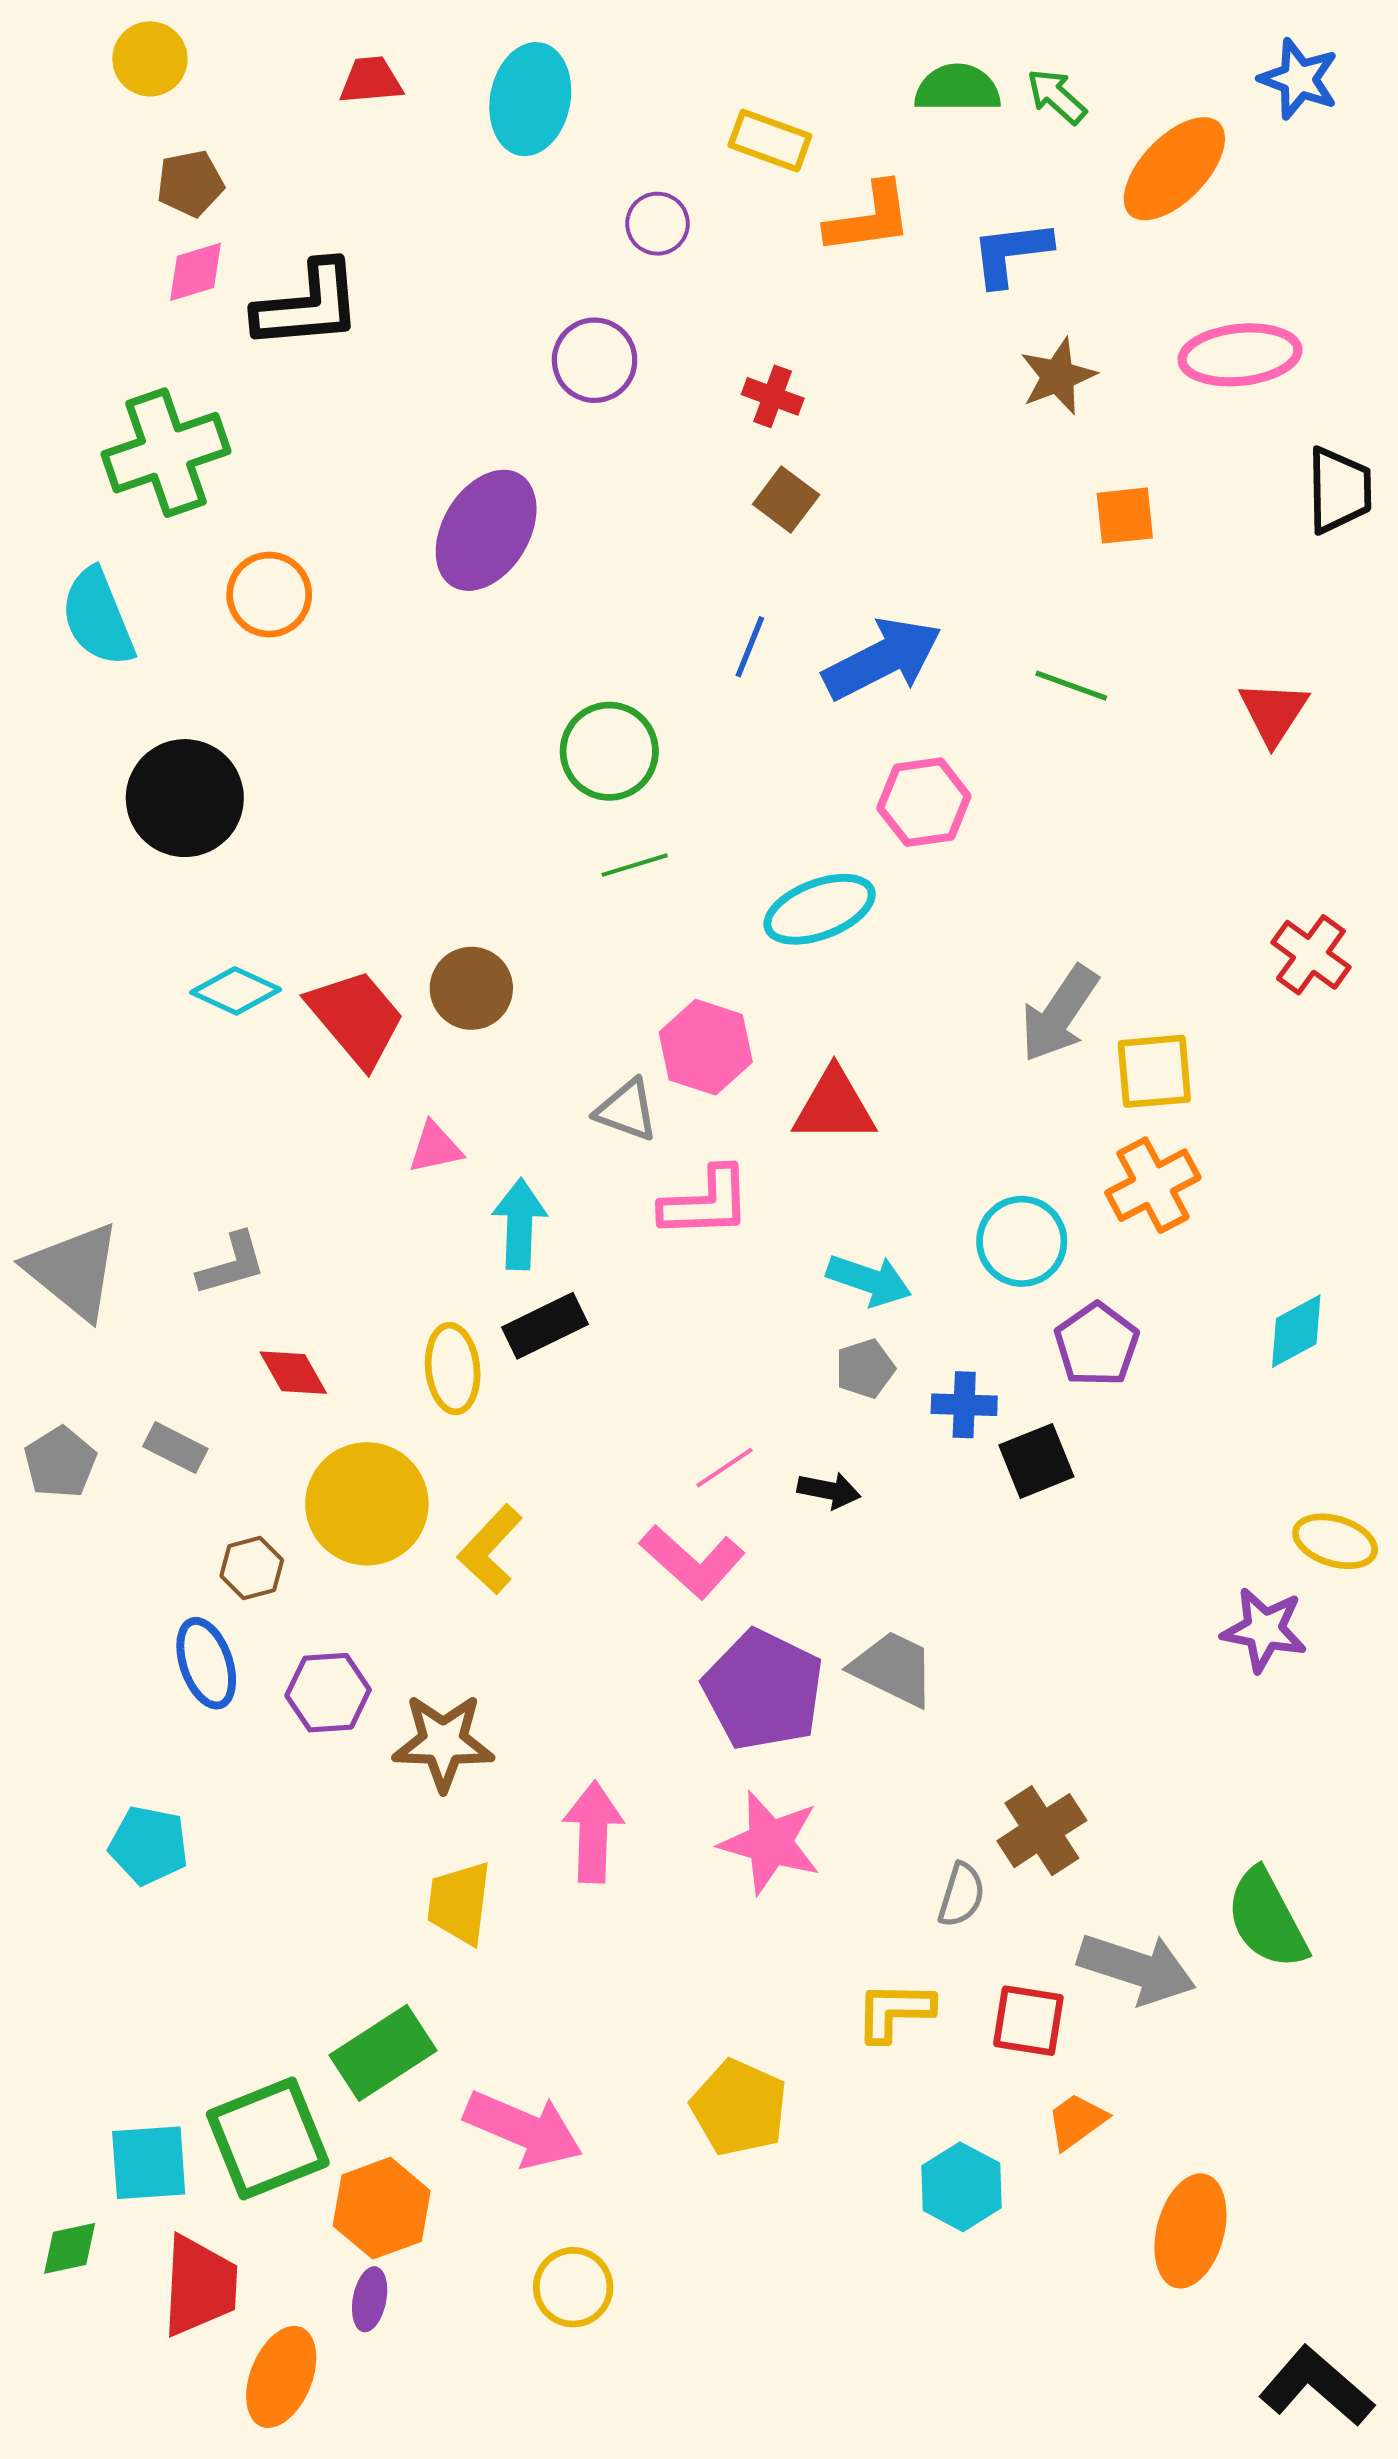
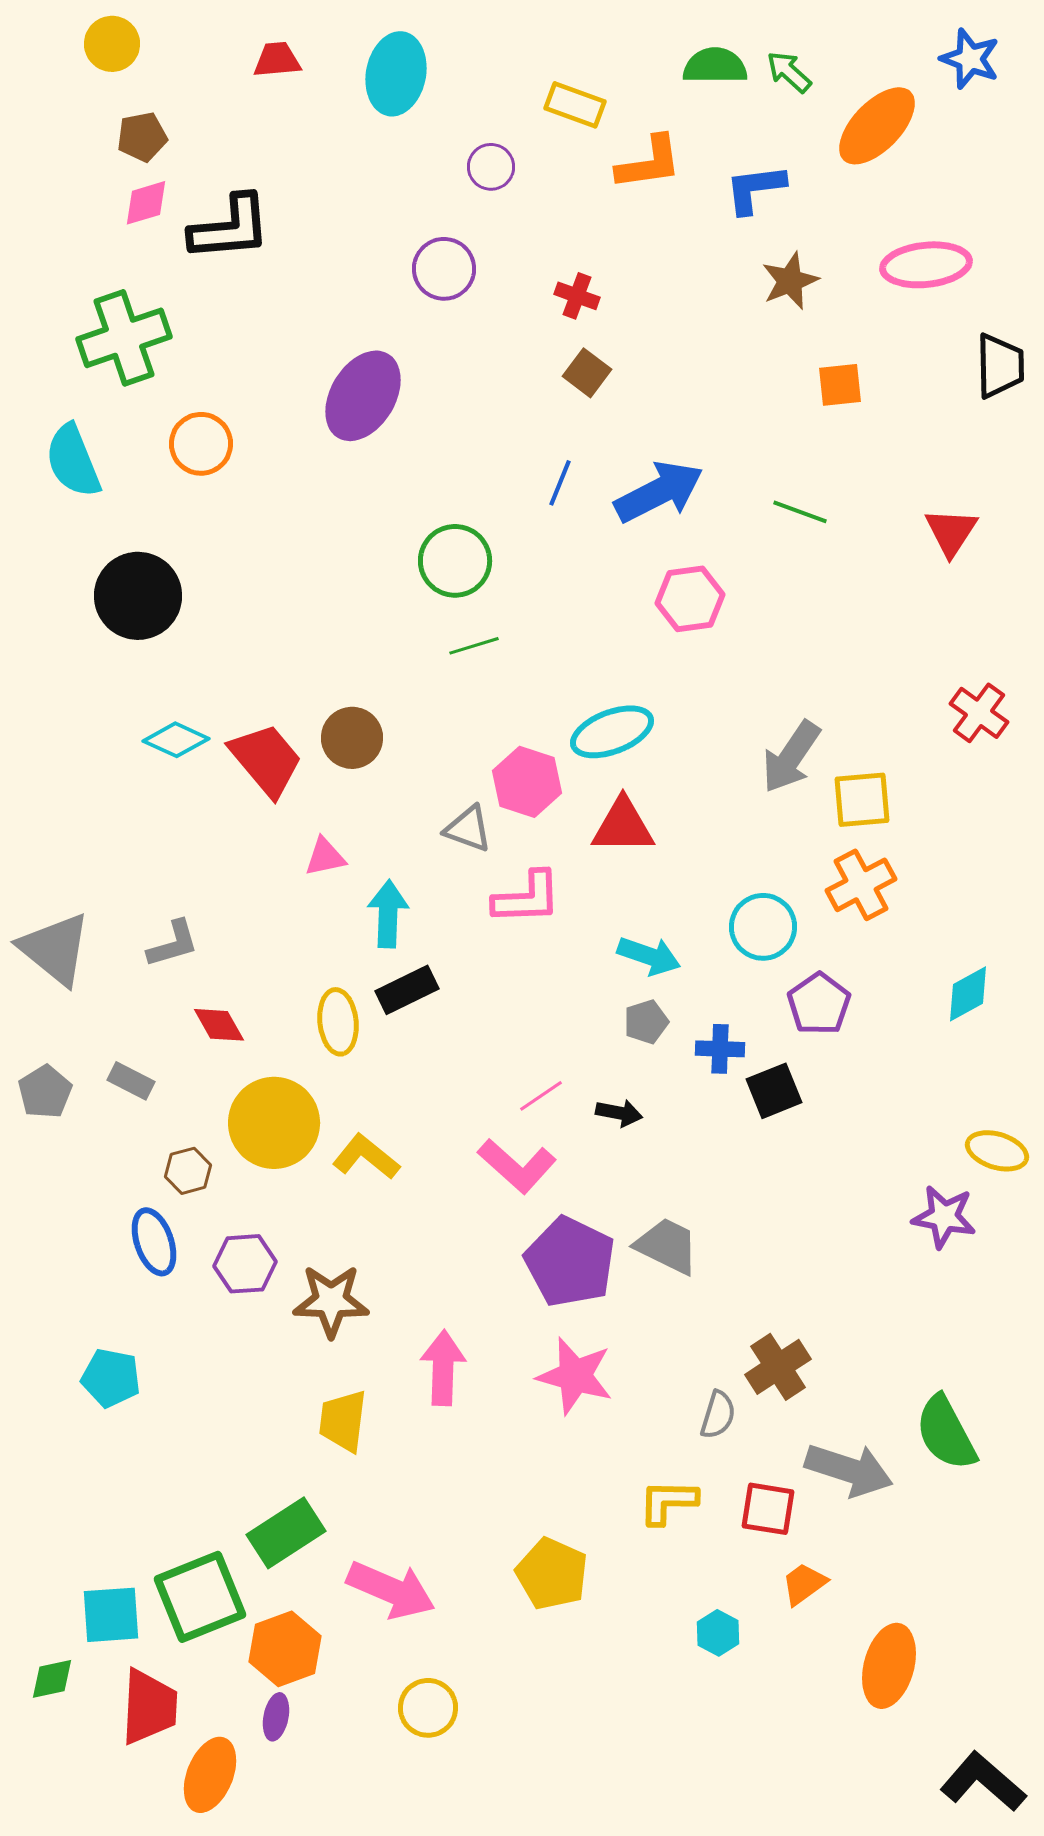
cyan ellipse: (820, 909) -> (612, 732), moved
yellow L-shape: (490, 1549) -> (366, 1157), turned 86
cyan hexagon: (961, 2187) -> (718, 1633), size x0.7

